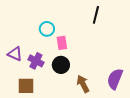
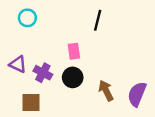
black line: (96, 15) -> (98, 20), moved
cyan circle: (47, 29) -> (27, 18), moved
brown arrow: (83, 84) -> (106, 91), moved

